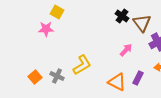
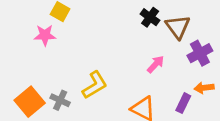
orange square: (35, 77) -> (30, 102), size x1.5
purple rectangle: (138, 78) -> (183, 103), moved

